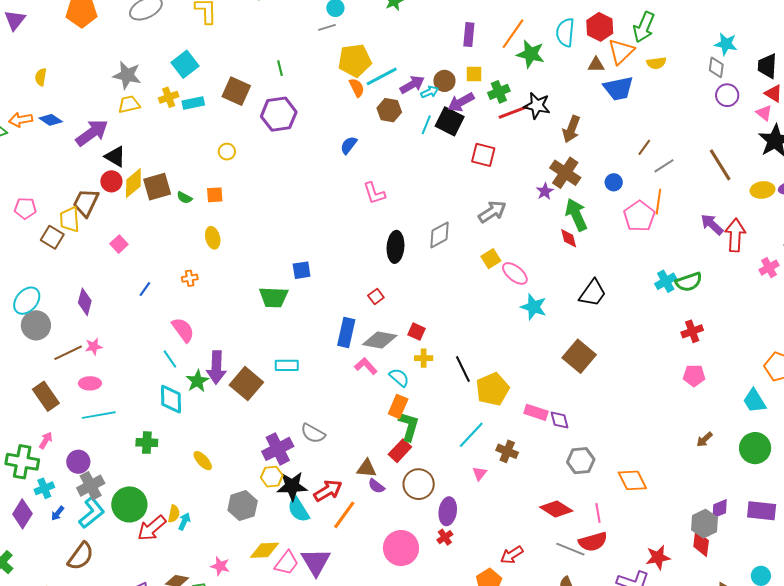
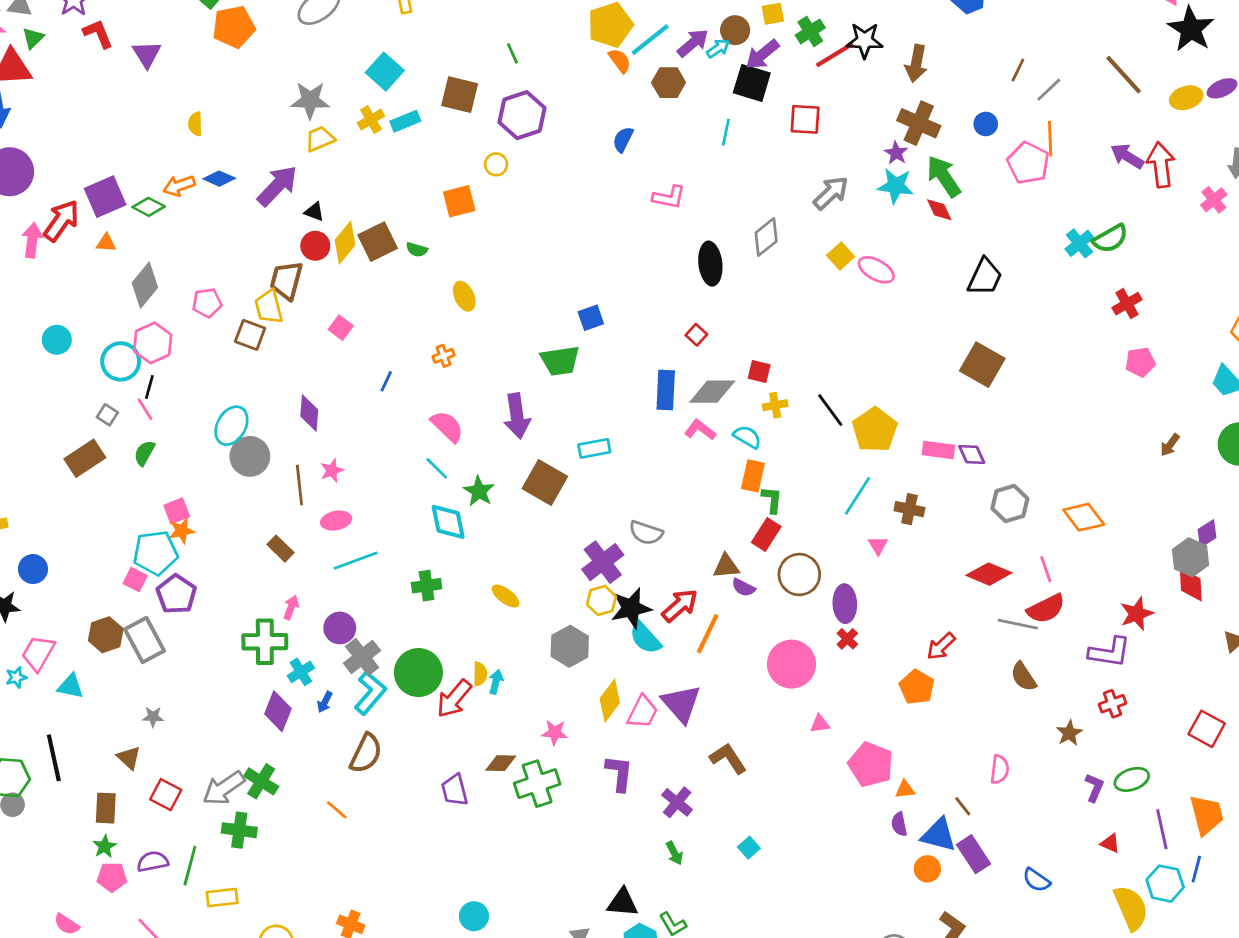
cyan line: (426, 125) -> (726, 132), moved
yellow circle: (227, 152) -> (496, 164), moved
black triangle: (115, 157) -> (314, 212), size x0.7
pink L-shape: (374, 193) -> (669, 197), turned -50
orange square: (215, 195) -> (459, 201), moved, size x1.4
cyan star: (534, 307) -> (896, 186), moved
brown line: (68, 353) -> (299, 485), turned -60
purple arrow: (216, 367) -> (517, 416), moved
brown rectangle: (46, 396) -> (280, 549), size x0.7
green L-shape: (409, 426) -> (772, 500), size x0.7
yellow diamond: (264, 550) -> (610, 701), turned -40

